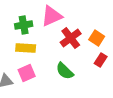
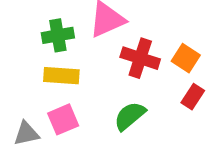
red cross: (71, 38) -> (140, 58), turned -35
green semicircle: (65, 71) -> (130, 116), turned 96

